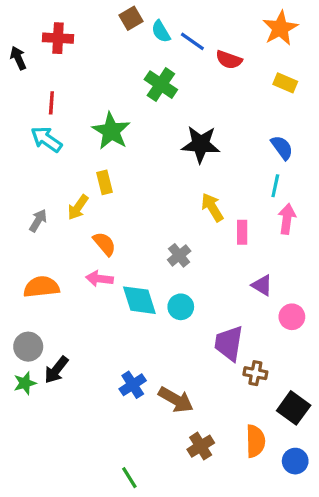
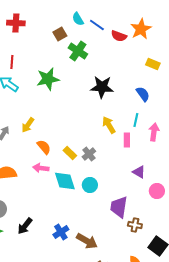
brown square: (131, 18) -> (60, 34), moved
orange star: (280, 28) -> (141, 29), moved
yellow rectangle: (285, 83) -> (153, 64), moved
green star: (111, 131) -> (48, 79), turned 30
blue semicircle: (282, 148) -> (143, 94), moved
yellow rectangle: (104, 182) -> (70, 153), moved, turned -32
cyan line: (275, 186) -> (136, 120), moved
black arrow: (56, 370) -> (25, 226), moved

